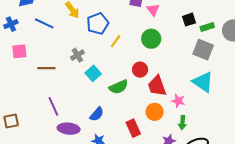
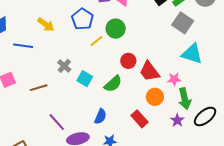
blue pentagon: (98, 24) -> (82, 19), moved
green circle: (151, 39) -> (116, 29), moved
yellow line: (116, 41) -> (96, 41), turned 32
gray square: (203, 50) -> (183, 23), turned 30
green arrow: (182, 123) -> (185, 99), size x1.5

